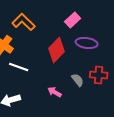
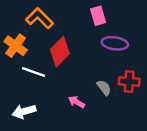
pink rectangle: (73, 20) -> (98, 16), turned -63
red diamond: (57, 50) -> (60, 52), moved

